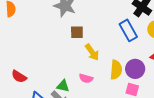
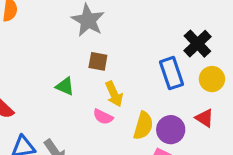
pink semicircle: (86, 78) -> (103, 117), moved
green triangle: (63, 86) -> (65, 86), moved

